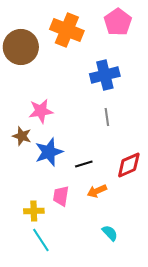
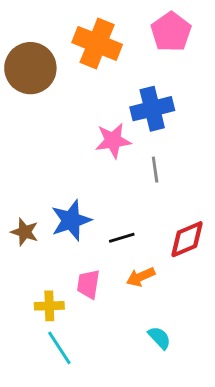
pink star: (41, 111) -> (113, 141), moved
brown star: (22, 136) -> (25, 232), moved

